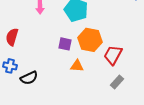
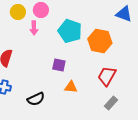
orange hexagon: (90, 40) -> (100, 41), moved
black semicircle: (29, 78) -> (36, 99), moved

